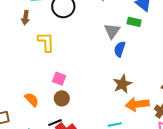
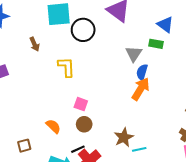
brown arrow: (25, 18) -> (35, 44), moved, turned -32
brown star: (122, 84) -> (124, 137), moved
orange arrow: (137, 104) -> (141, 89), moved, turned 130

